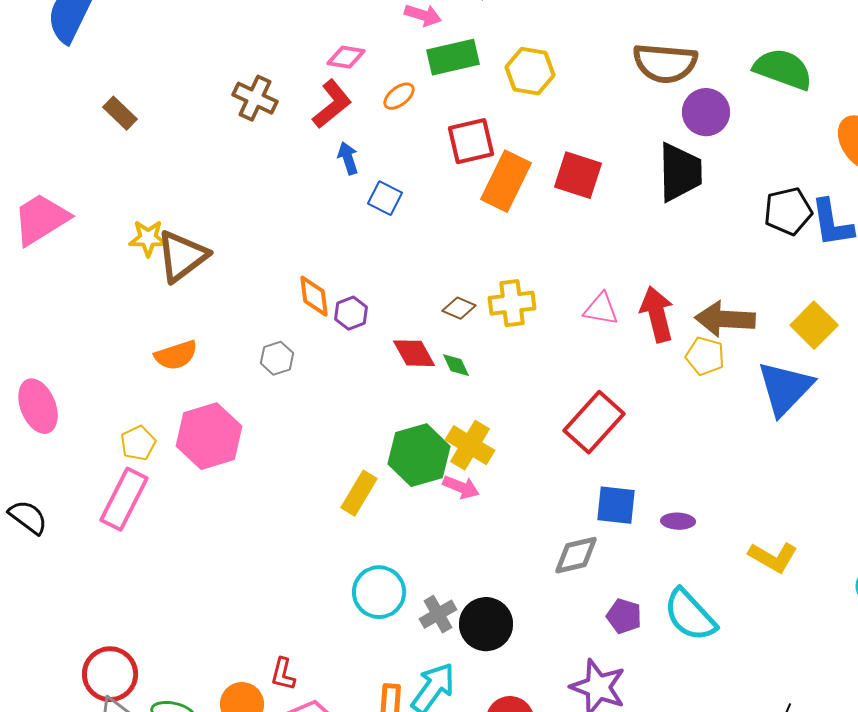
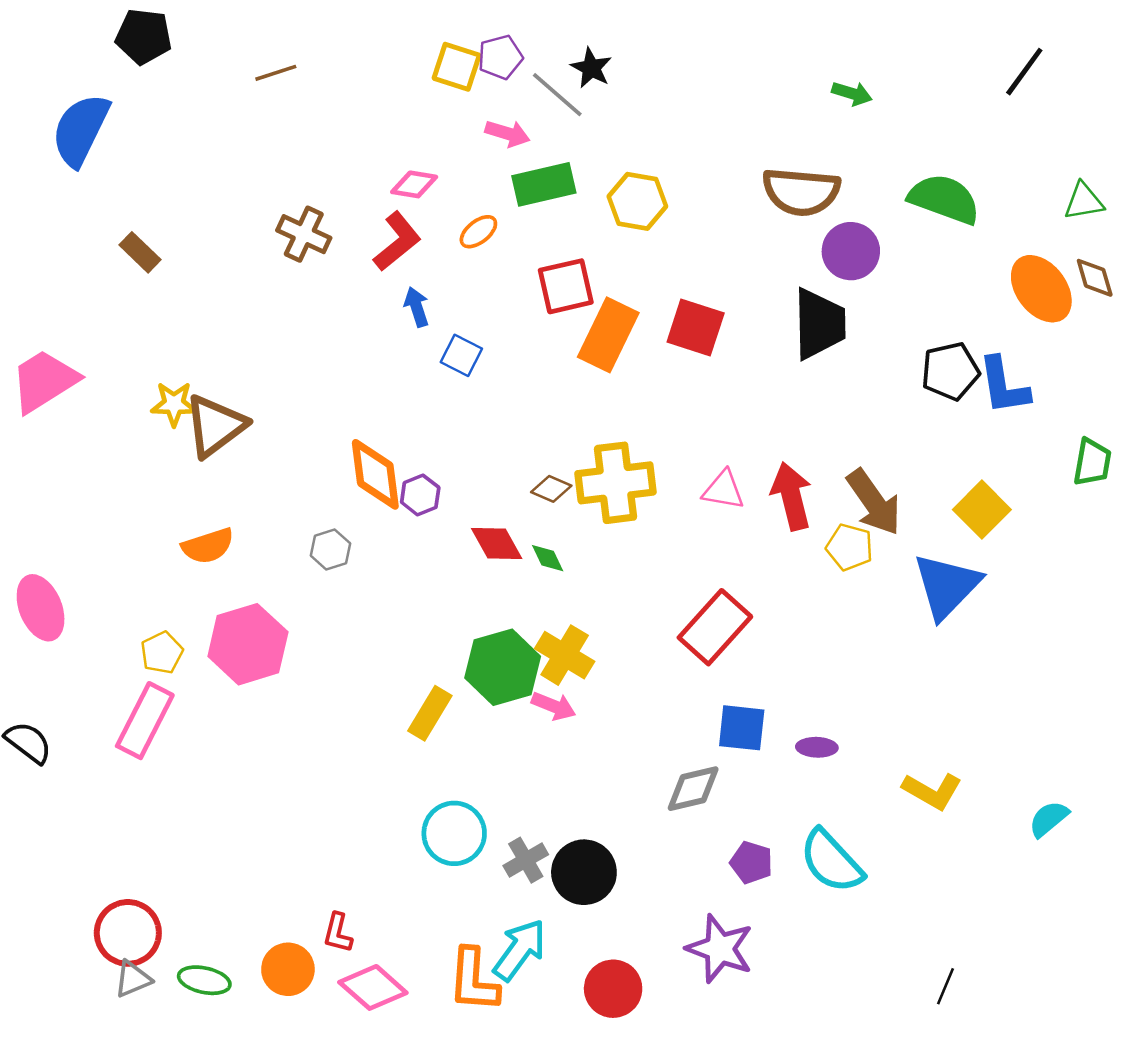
orange diamond: (314, 296) -> (375, 474), size x1.4
yellow cross: (512, 303) -> (616, 483), size x1.4
brown arrow: (725, 319) -> (874, 502), turned -128

